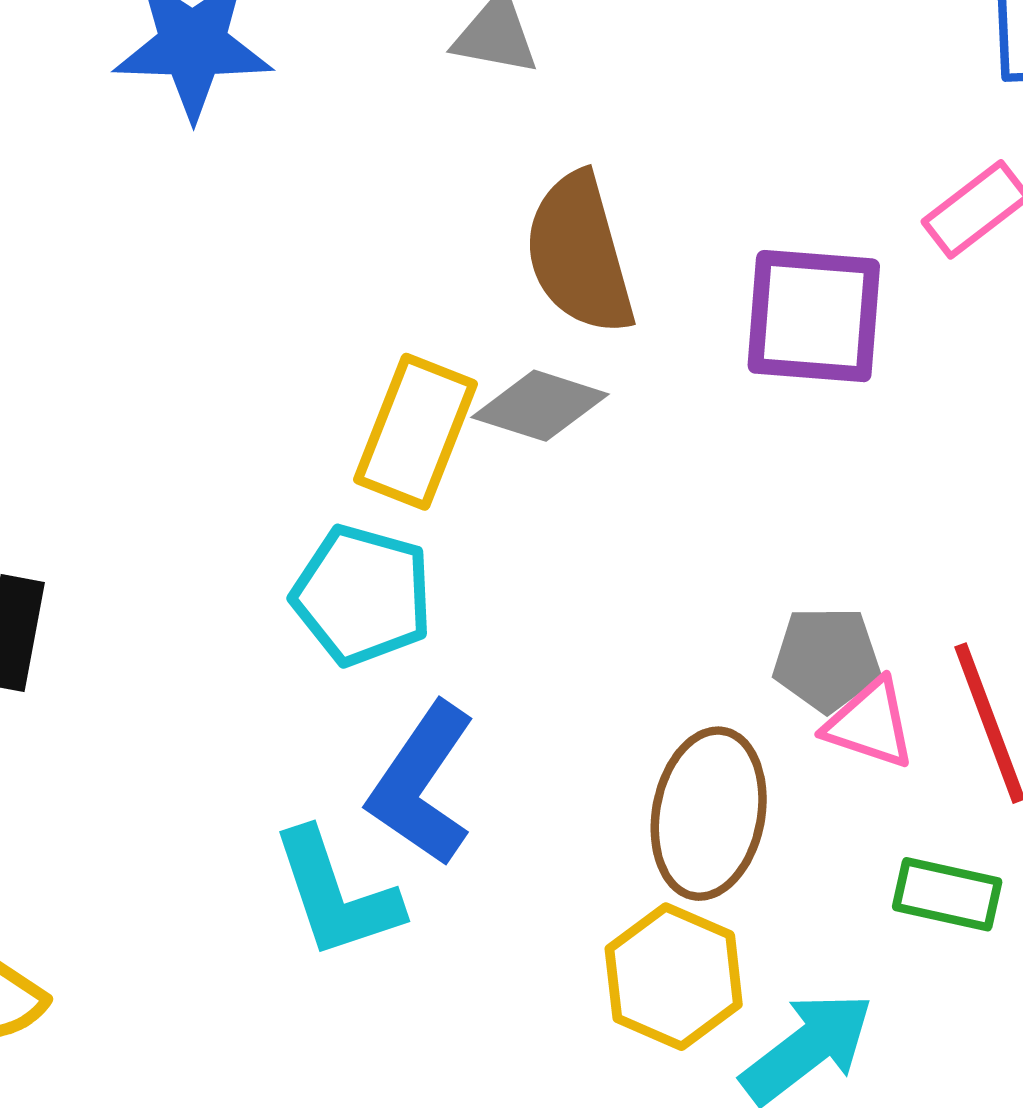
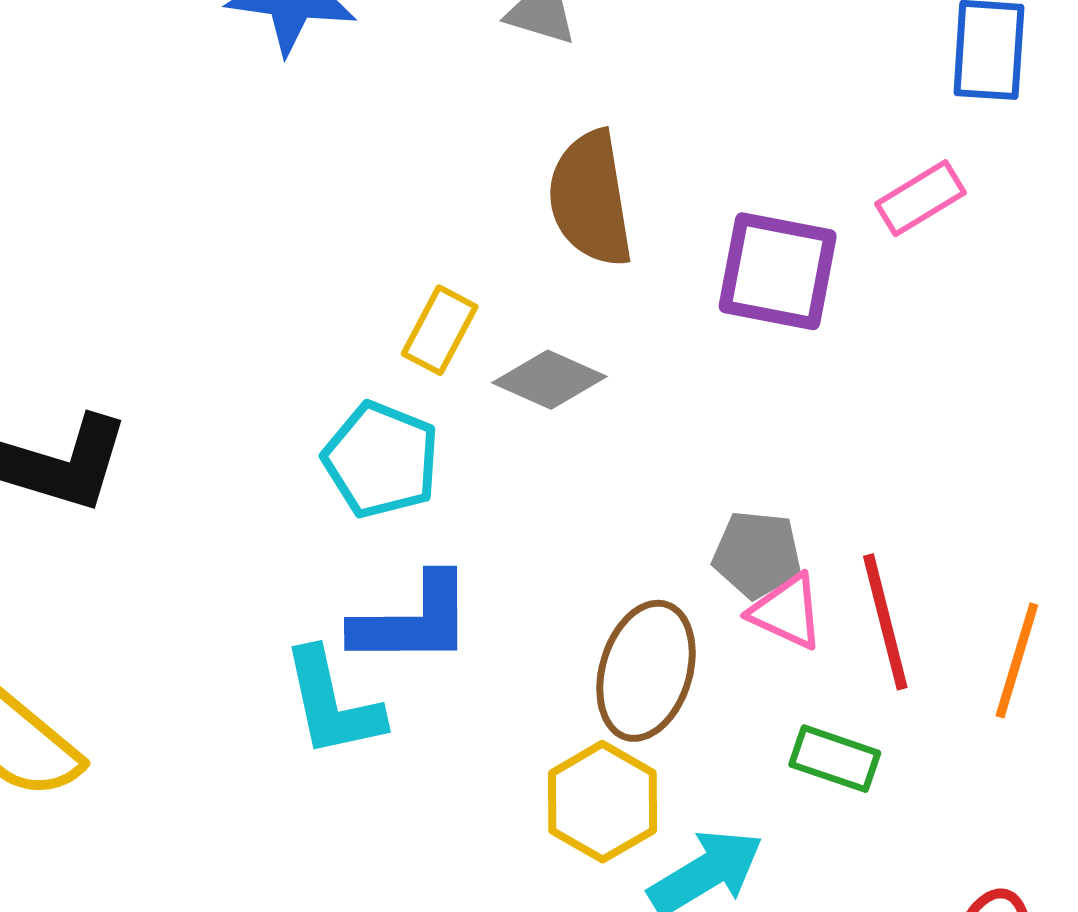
gray diamond: (540, 406) -> (549, 380), moved
yellow rectangle: (415, 432) -> (440, 330), size x0.7
blue L-shape: (422, 784) -> (413, 621), turned -131

